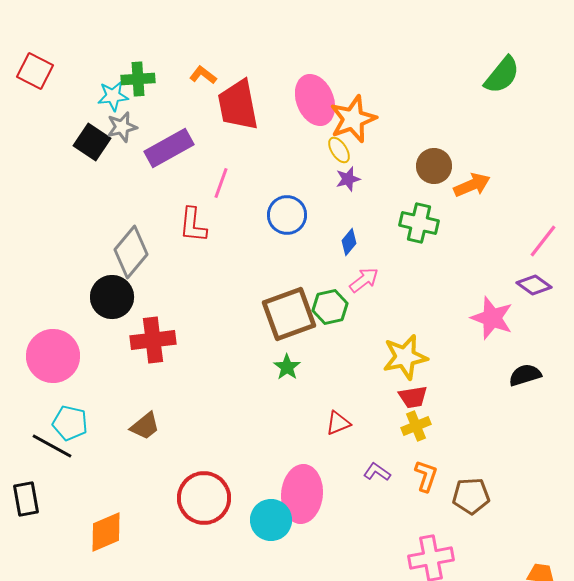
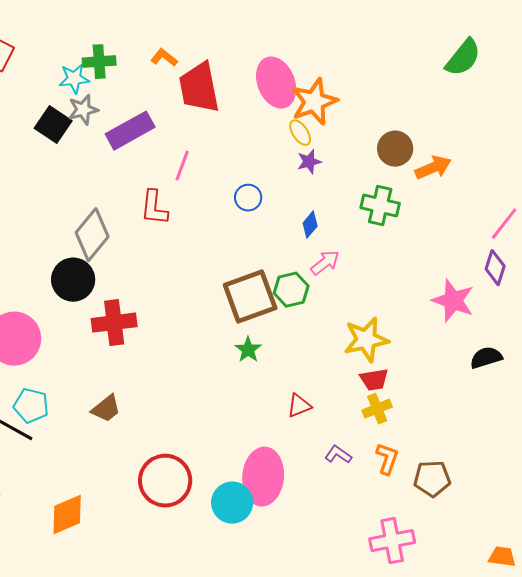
blue circle: (287, 215) -> (248, 198), size x0.7
purple diamond: (534, 285) -> (495, 268), turned 72

